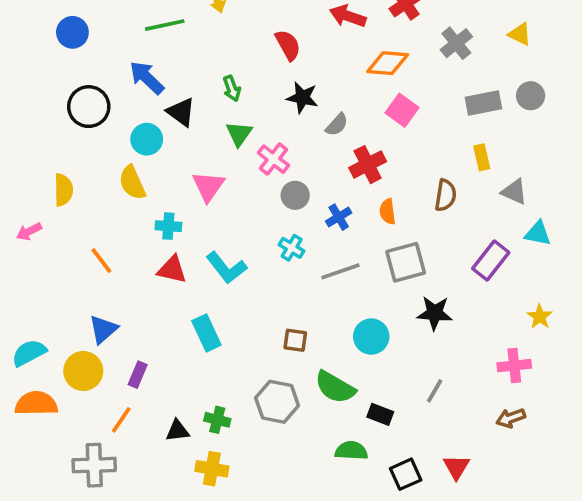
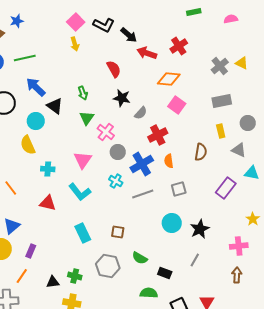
green line: (165, 25) -> (25, 58), moved
gray cross: (456, 43) -> (220, 66), moved
gray circle: (531, 96) -> (248, 123), moved
pink triangle: (208, 186) -> (83, 160), moved
blue cross: (339, 217) -> (142, 164), size x1.6
gray square: (406, 262) -> (179, 189), size x0.7
red triangle: (172, 270) -> (48, 203), moved
black star: (435, 313) -> (200, 229), moved, turned -30
cyan rectangle: (206, 333) -> (83, 233), moved
cyan circle: (371, 337) -> (172, 223), moved
green semicircle: (335, 387) -> (140, 258), size x0.7
brown arrow: (511, 418) -> (237, 275), turned 112

